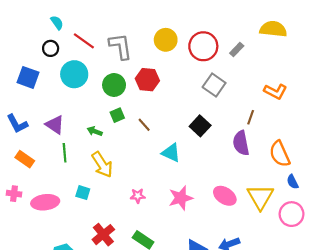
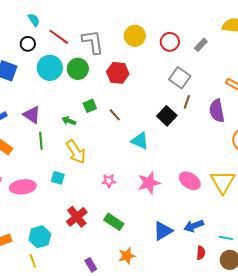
red circle: (203, 46) -> (170, 42), size x0.7
green circle: (114, 85) -> (78, 69), moved
brown line: (251, 117) -> (187, 102), moved
purple semicircle: (241, 143) -> (217, 111), moved

